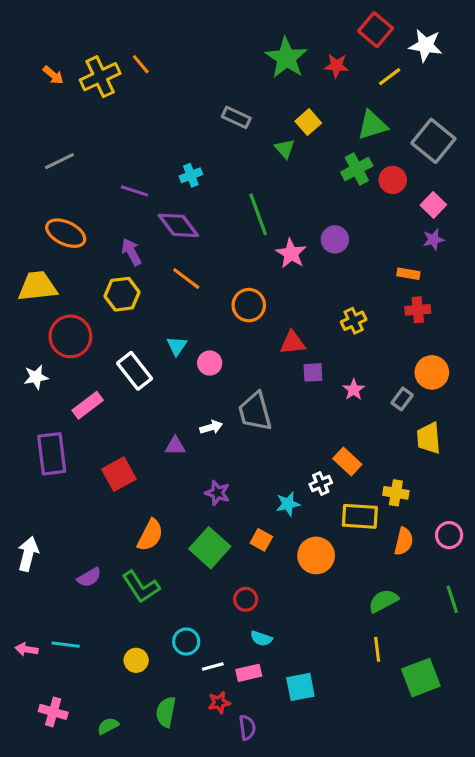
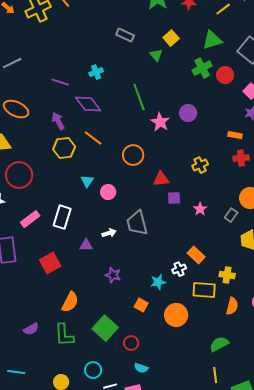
yellow hexagon: (122, 294) -> (64, 148), moved
white rectangle: (135, 371) -> (62, 217), moved, turned 55
green square: (210, 548) -> (105, 328), moved
green L-shape: (141, 587) -> (64, 335), turned 30

